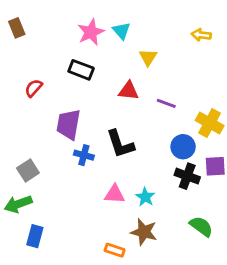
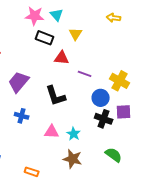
pink star: (91, 32) -> (35, 16), turned 30
black rectangle: (81, 70) -> (45, 38), moved
purple line: (166, 103) -> (85, 74), moved
purple trapezoid: (68, 124) -> (19, 82), turned 30
blue cross: (84, 155) -> (22, 116), moved
orange rectangle: (115, 250) -> (32, 172), moved

